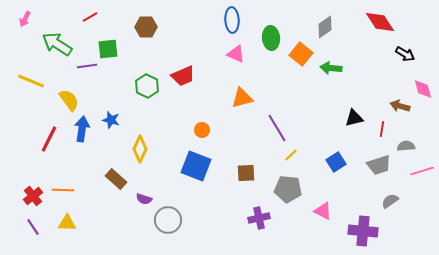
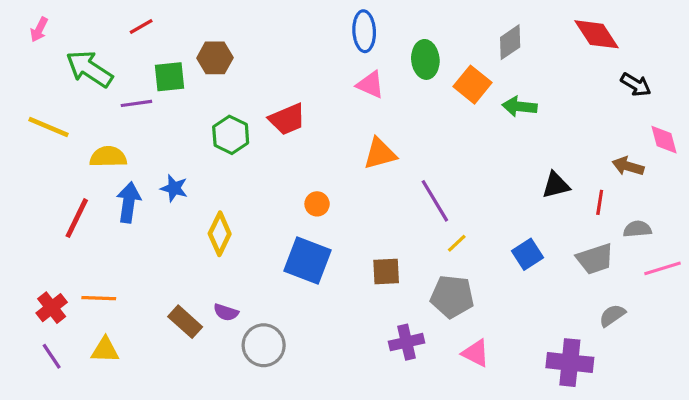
brown hexagon: (146, 27) -> (215, 58), moved
yellow semicircle: (69, 100) -> (108, 157), turned -55
brown rectangle: (116, 179) -> (185, 322), moved
pink triangle: (323, 211) -> (476, 353), moved

